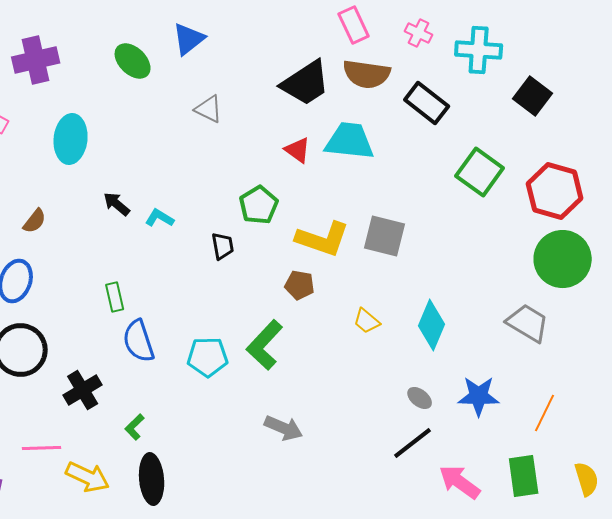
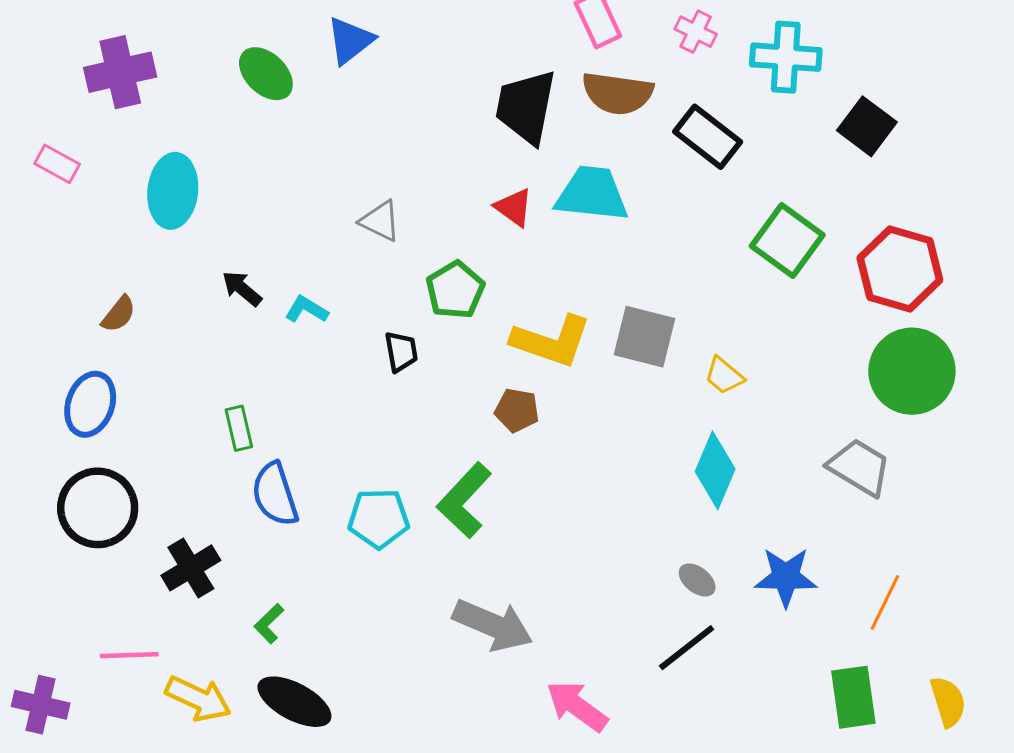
black trapezoid: (306, 83) -> (526, 107), turned 134
gray triangle: (209, 109) -> (380, 221), moved
yellow trapezoid: (367, 321) -> (724, 376), moved
gray arrow: (284, 428) -> (493, 625), size x1.4
black ellipse: (152, 479) -> (294, 702), turned -57
pink arrow: (460, 482) -> (577, 706), moved

